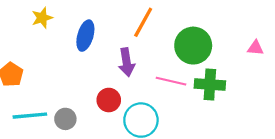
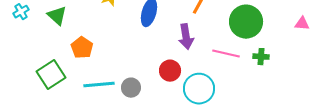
green cross: (210, 84) -> (261, 57), size x0.6

